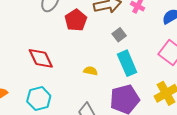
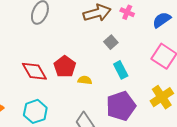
red pentagon: (76, 20) -> (65, 67), moved
cyan rectangle: (127, 63) -> (121, 70), size x0.7

